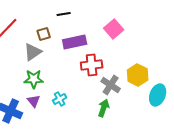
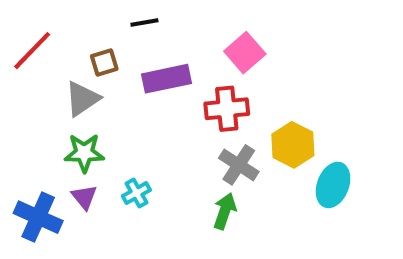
red cross: (92, 65) -> (227, 109), moved

